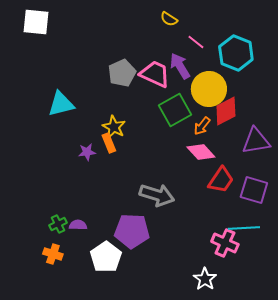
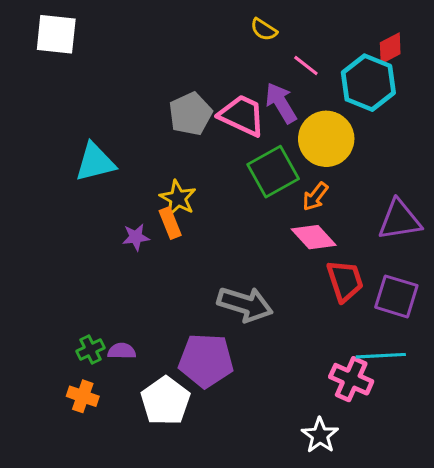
red diamond: (226, 111) -> (390, 48), moved, size x0.7
red trapezoid: (221, 180) -> (345, 281), turned -52

